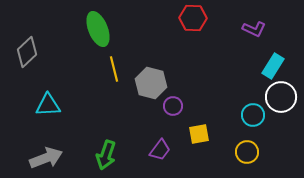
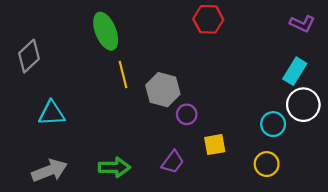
purple L-shape: (254, 29) -> (302, 24), moved
green arrow: (106, 155) -> (114, 167), turned -108

